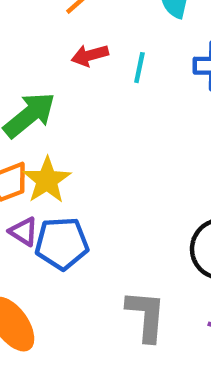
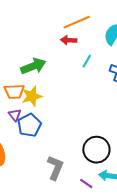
red arrow: (90, 55) -> (69, 40), moved
blue pentagon: (62, 243) -> (29, 125), turned 30

